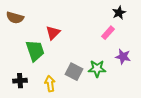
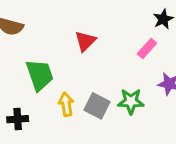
red triangle: (53, 33) -> (85, 41), moved
yellow arrow: (50, 84) -> (66, 104), moved

